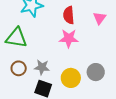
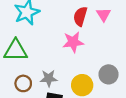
red semicircle: (69, 15) -> (80, 16), moved, turned 30

